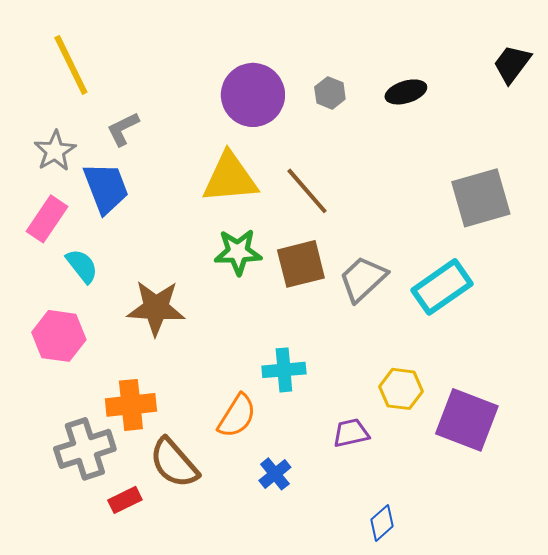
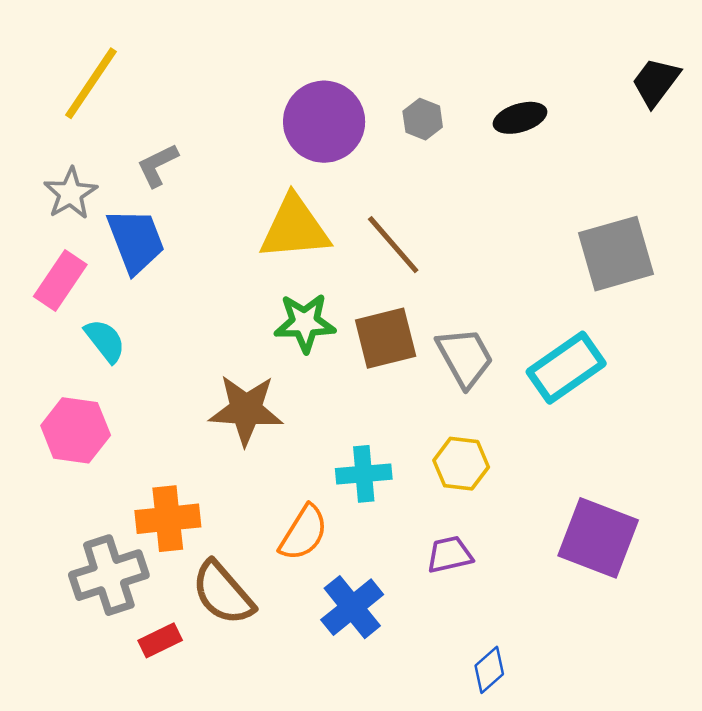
yellow line: (71, 65) -> (91, 83), turned 60
gray trapezoid: (363, 279) -> (465, 357), turned 104
brown star: (156, 308) -> (246, 410), moved
yellow hexagon: (401, 389) -> (461, 464), moved
blue cross: (275, 474) -> (352, 607), size x1.5

